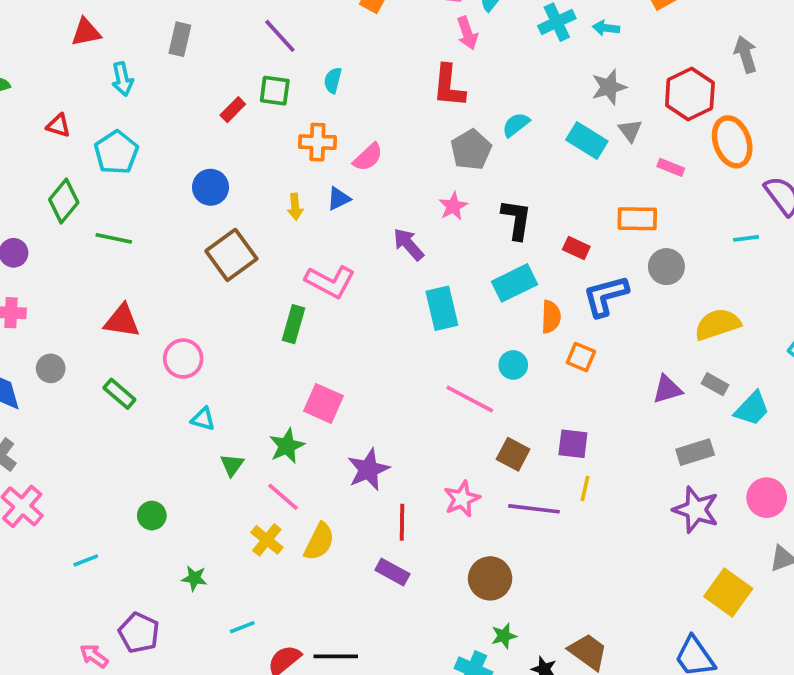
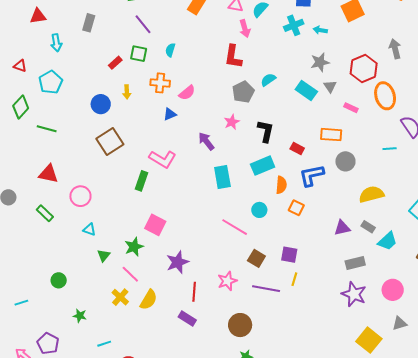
yellow arrow: (295, 207) -> (127, 92), moved

